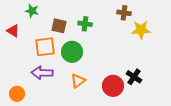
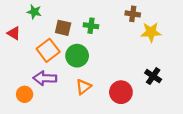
orange square: (45, 47) -> (48, 50), turned -30
black cross: (134, 77) -> (153, 76), moved
orange circle: (17, 94) -> (25, 94), moved

